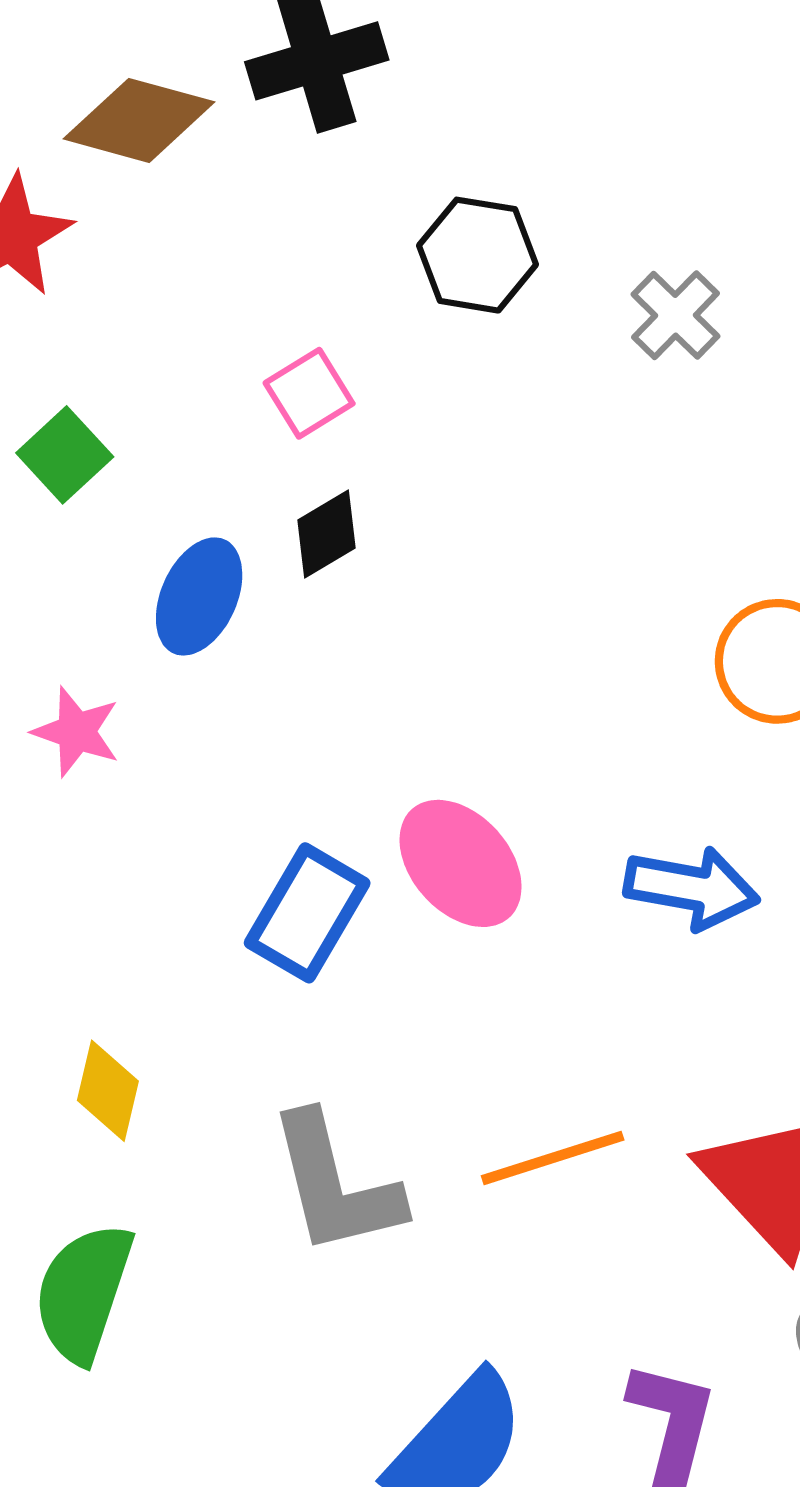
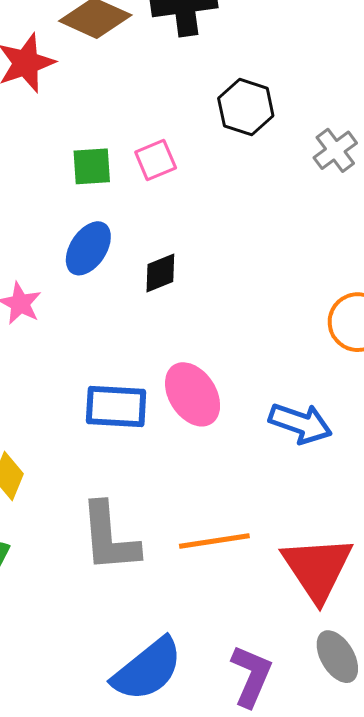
green square: (65, 455) -> (92, 166), moved, turned 30
black diamond: (327, 534) -> (160, 273), moved
blue rectangle: (307, 913) -> (116, 407), turned 54

